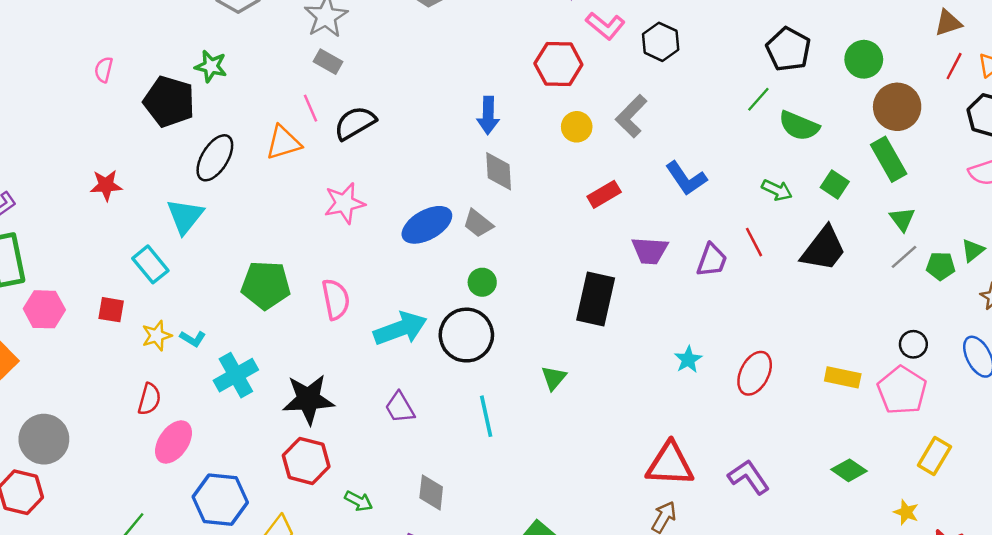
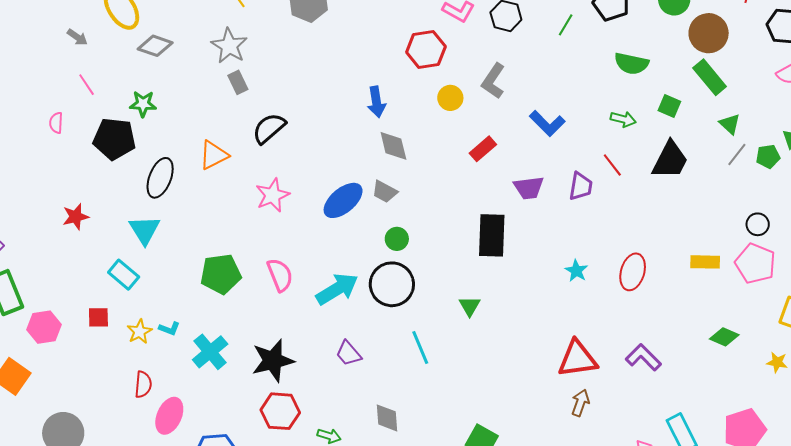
gray rectangle: (328, 62) -> (238, 82), turned 45
green line: (758, 99) -> (566, 25), moved
pink line: (310, 108) -> (87, 85), moved

